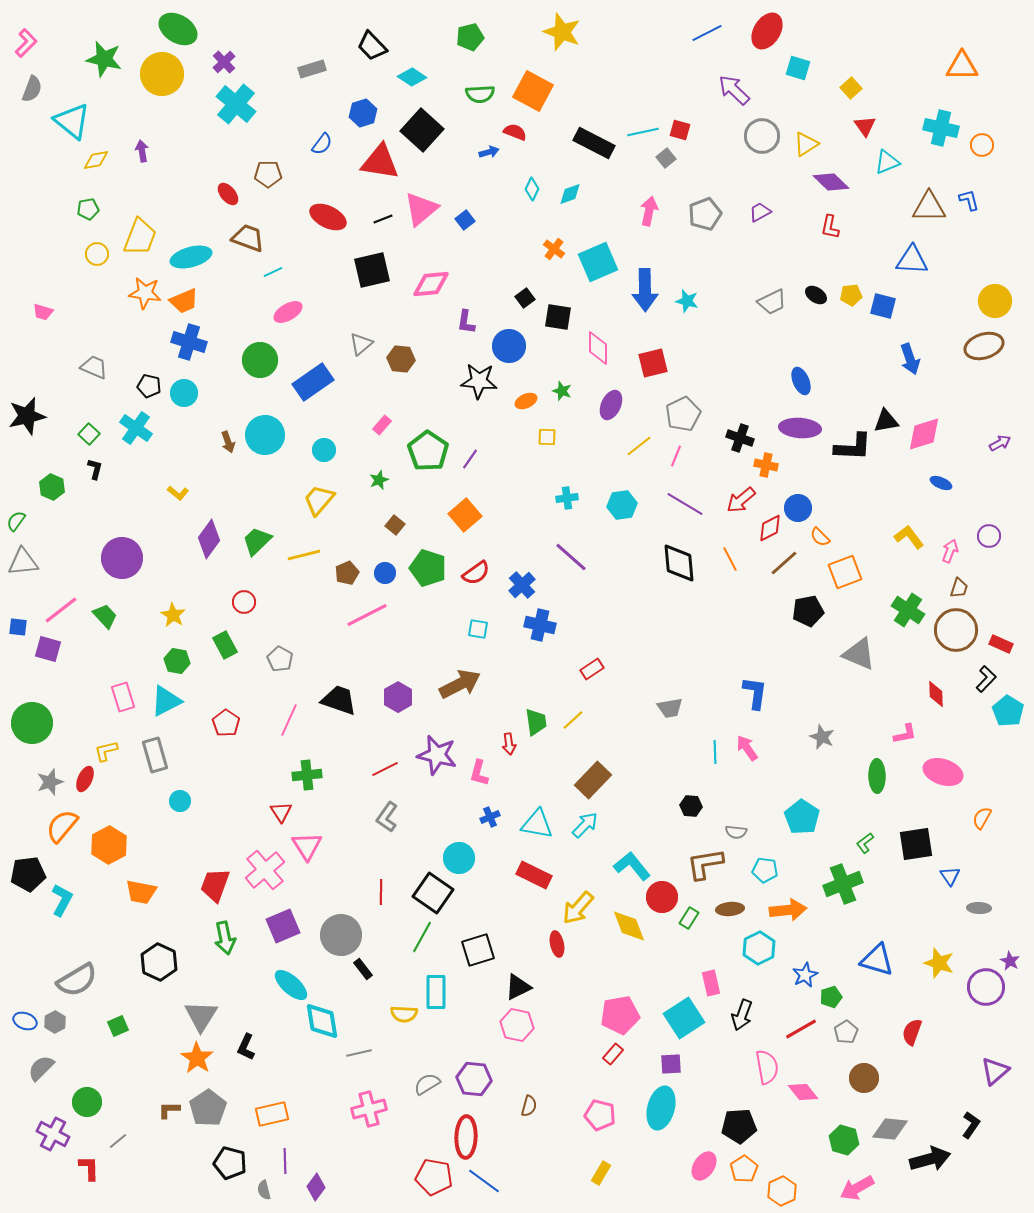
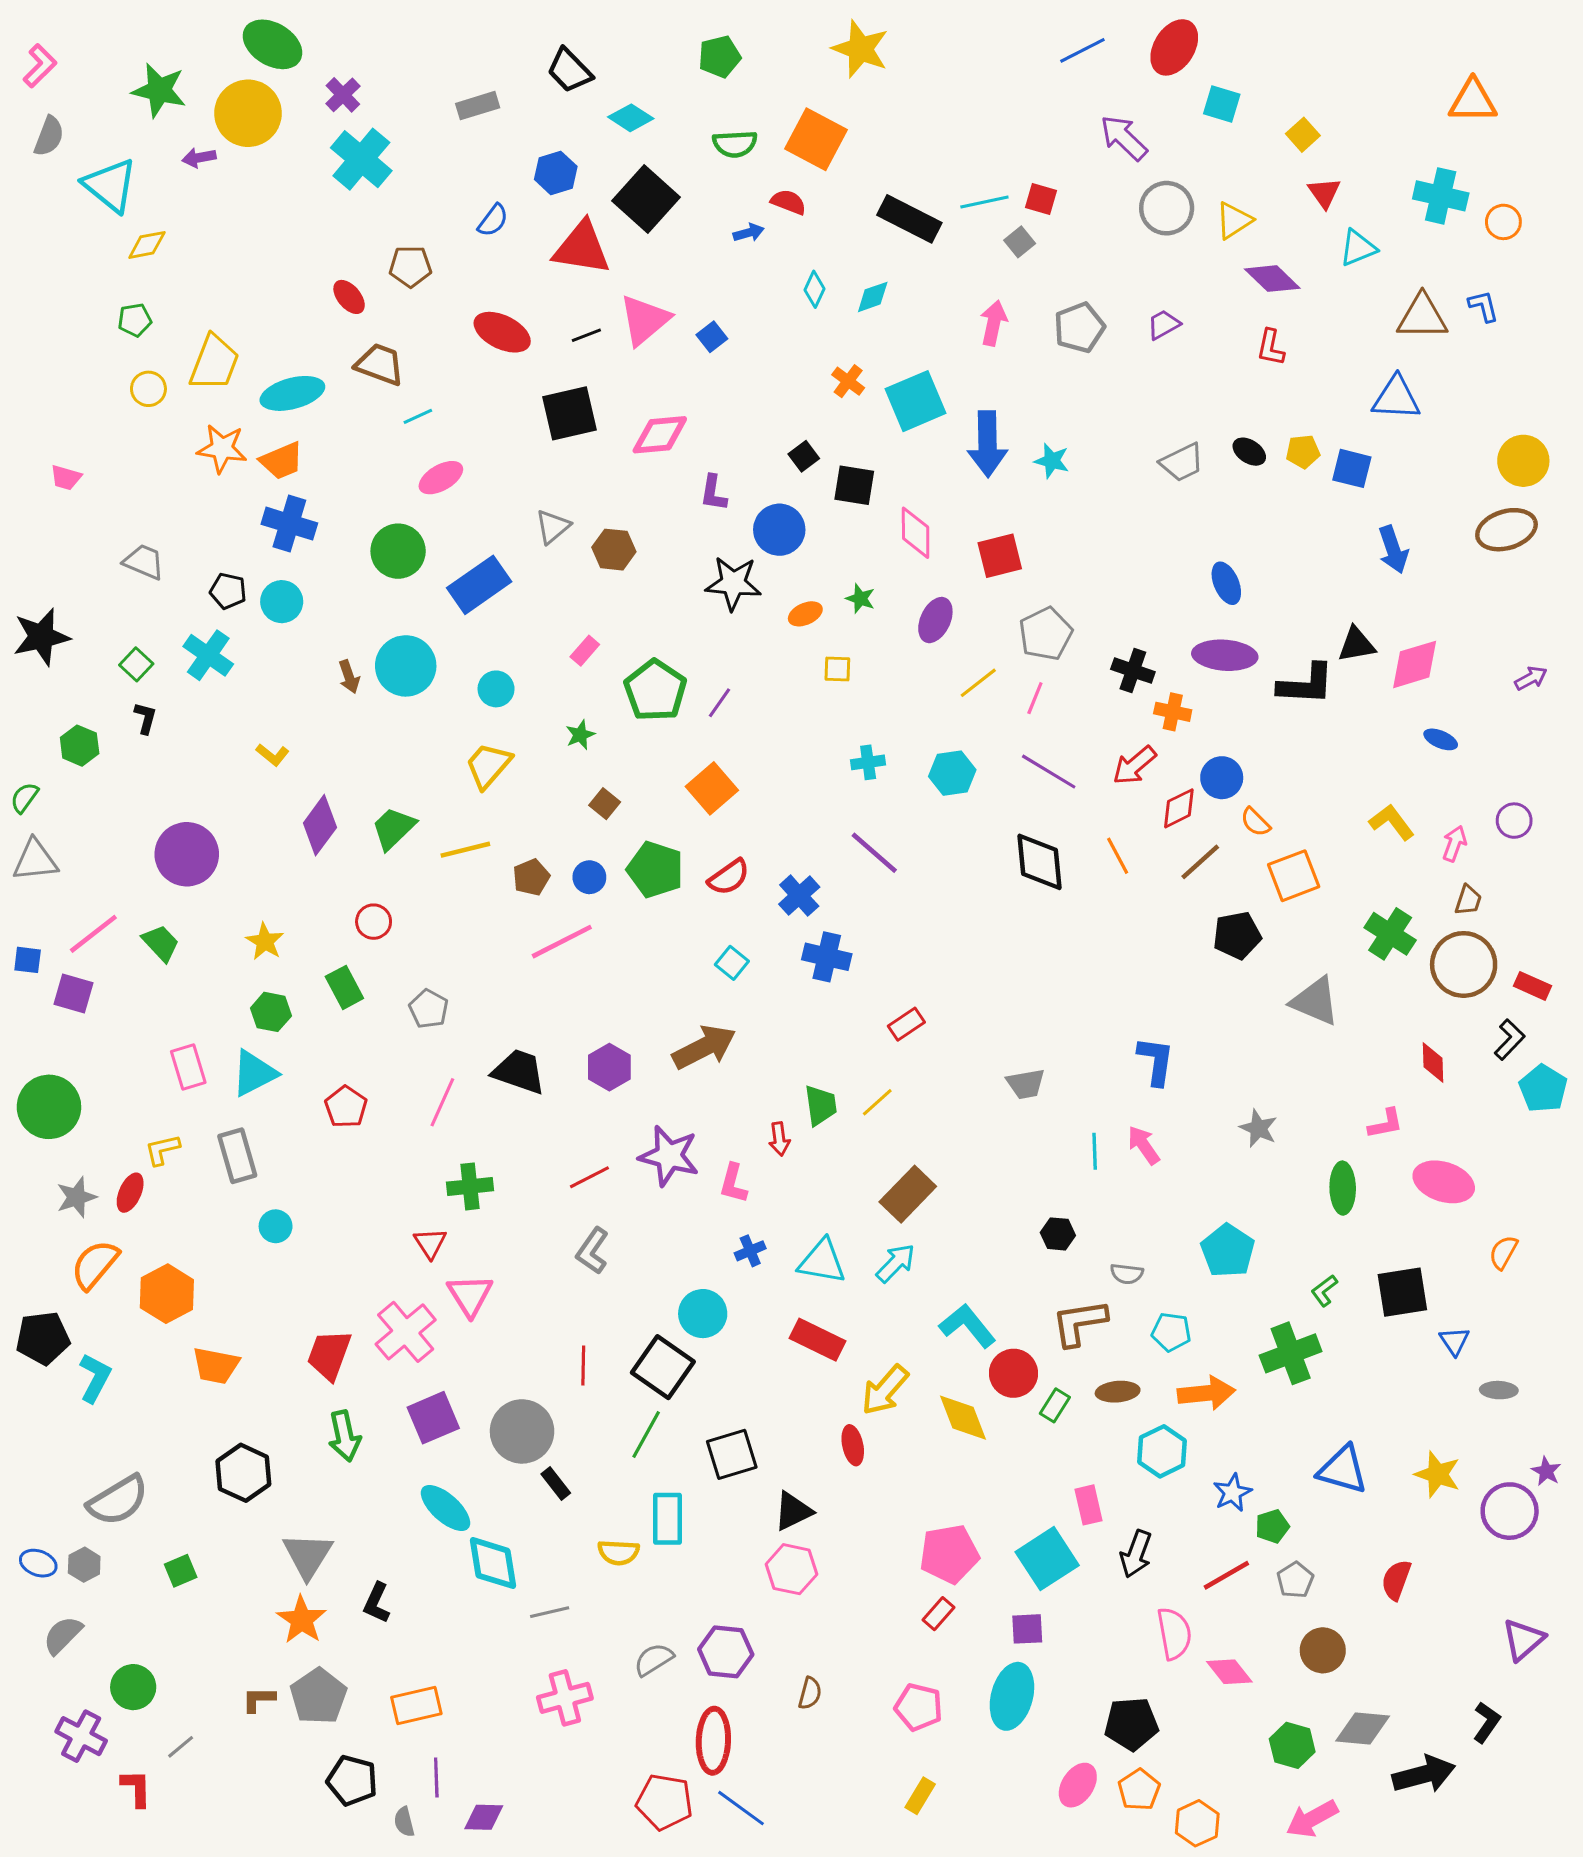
purple arrow: (142, 151) -> (199, 158), moved, turned -90
cyan square: (478, 629) -> (732, 963), turned 30
purple diamond: (316, 1187) -> (484, 1817), turned 56

